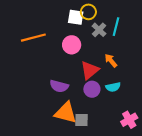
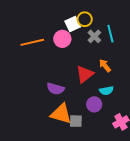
white square: (76, 17) -> (73, 24), turned -35
cyan line: (116, 27) -> (110, 34), turned -30
pink circle: (72, 45) -> (62, 39), moved
purple circle: (92, 89) -> (94, 104), moved

